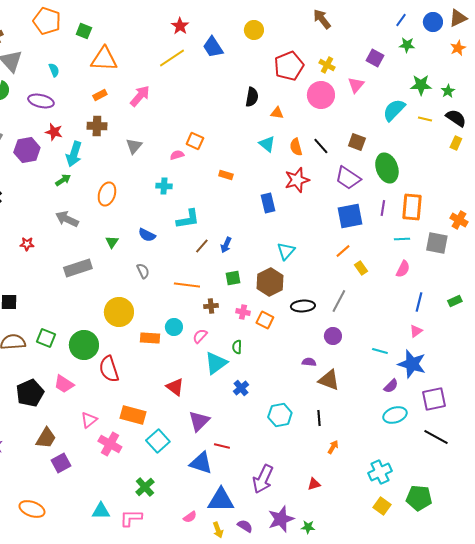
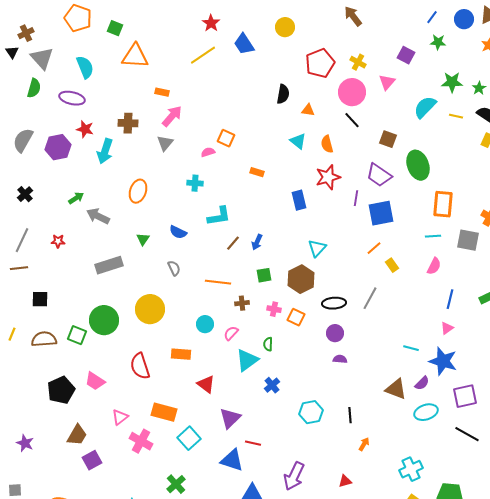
cyan semicircle: (54, 70) -> (85, 67), size x1.6
orange rectangle: (100, 95) -> (162, 92), moved, turned 40
pink arrow: (140, 96) -> (172, 116), moved
black line: (321, 146) -> (352, 120), moved
green arrow: (63, 180) -> (76, 198), moved
purple line: (383, 208) -> (356, 198), moved
purple circle: (333, 336) -> (335, 333), moved
orange rectangle: (150, 338) -> (181, 354), moved
green circle: (84, 345) -> (104, 320), moved
brown triangle: (329, 380) -> (396, 389), moved

